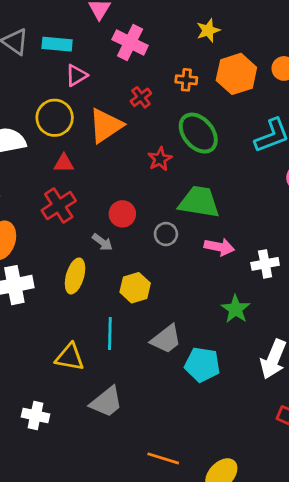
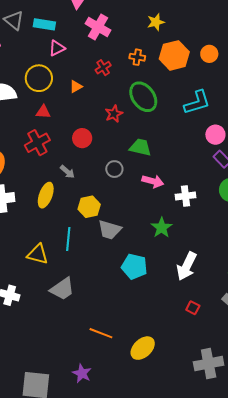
orange triangle: (106, 126) -> (76, 86), size x0.5
green trapezoid: (199, 202) -> (140, 147), size x0.7
red circle: (122, 214) -> (82, 138), moved
gray trapezoid: (166, 339) -> (110, 230), moved, turned 50

